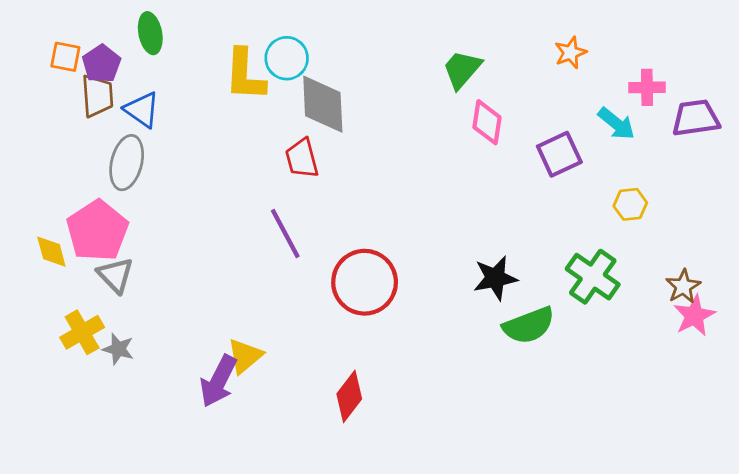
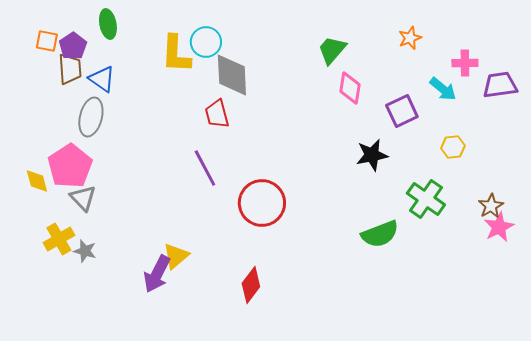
black star: (495, 278) -> (372, 155), moved

